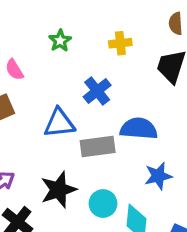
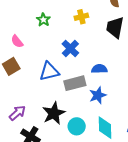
blue semicircle: (139, 129) -> (99, 69), size x0.7
blue star: (158, 176) -> (98, 95), moved
cyan circle: (103, 204) -> (77, 126), moved

